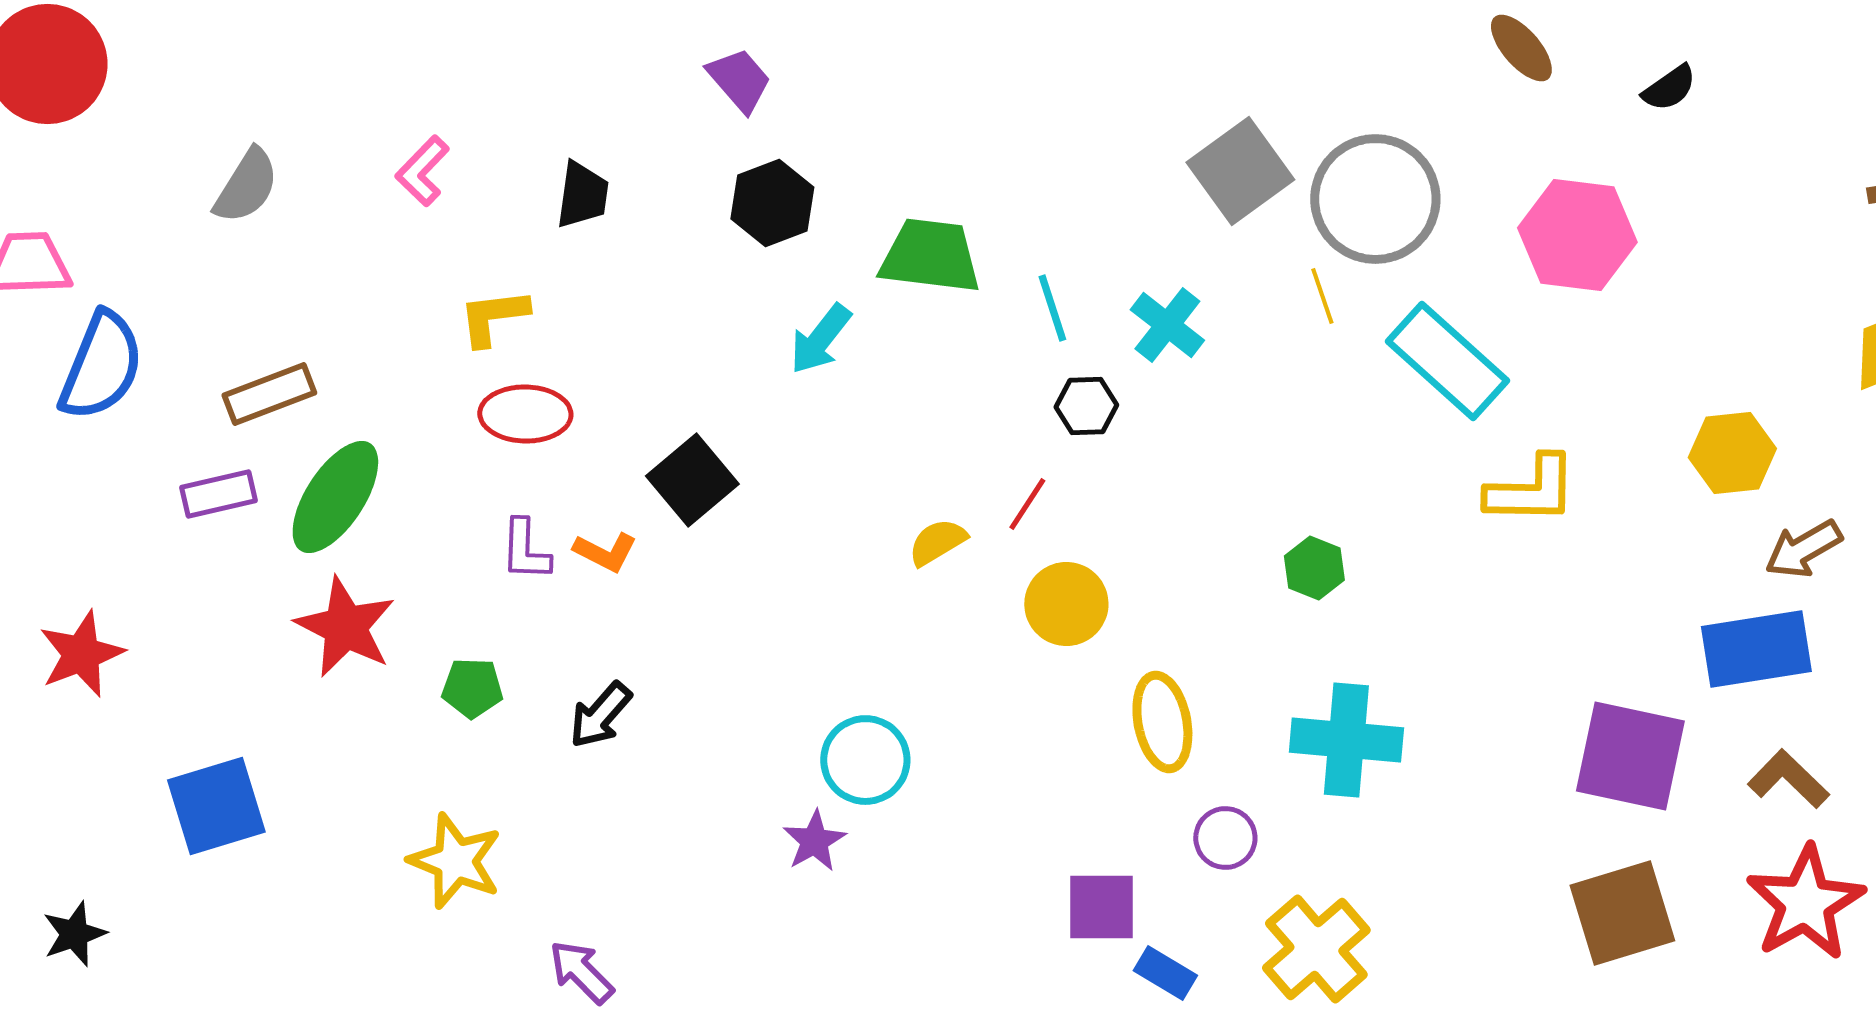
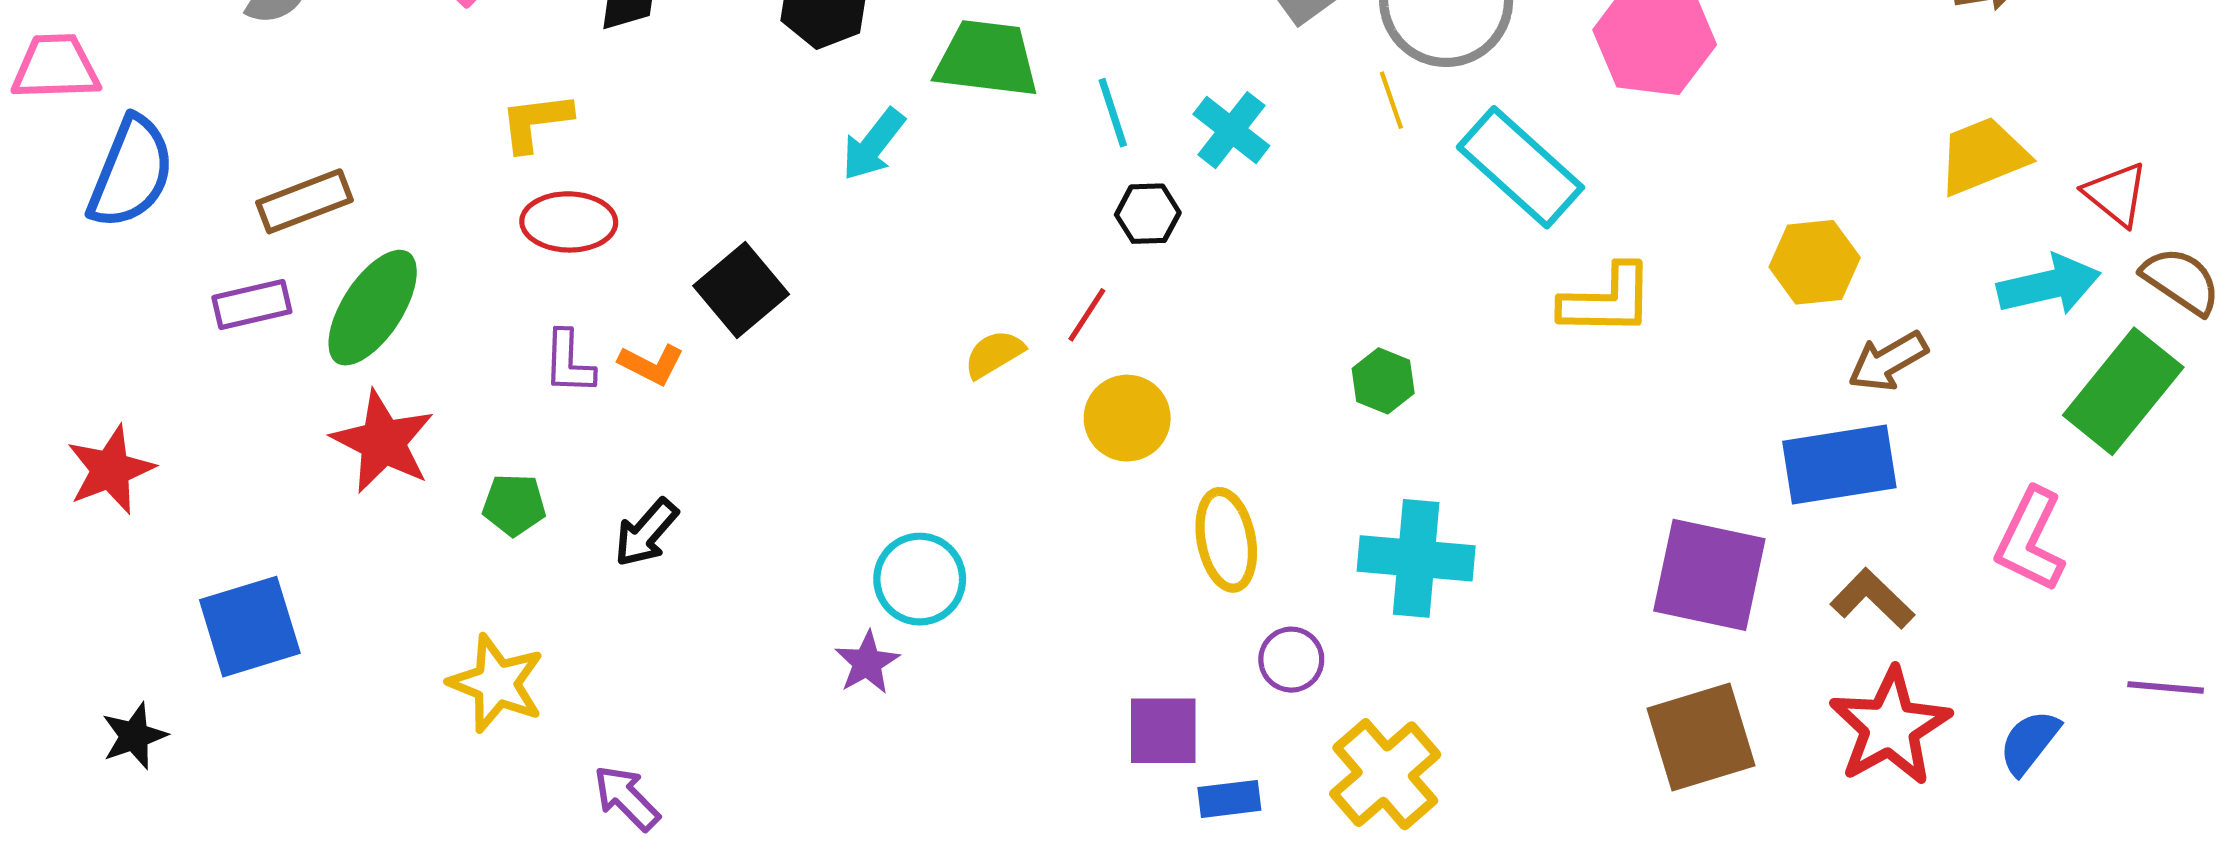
black star: (74, 934) -> (134, 736), moved
blue rectangle: (1165, 973) -> (1229, 799), turned -38

